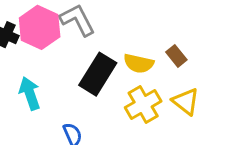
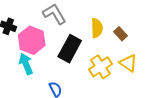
pink hexagon: (40, 27) -> (32, 40), moved
yellow semicircle: (139, 63) -> (97, 28), moved, turned -102

